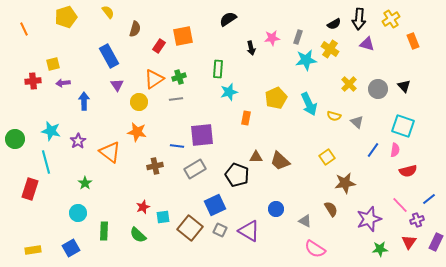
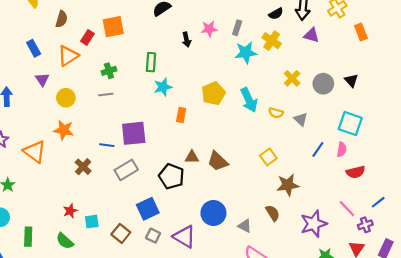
blue rectangle: (109, 56) -> (34, 48), size x0.7
orange triangle: (154, 79) -> (68, 56), moved
brown cross: (155, 166) -> (83, 167), turned -35
blue circle: (276, 209) -> (213, 213), size x1.5
brown square: (190, 228) -> (121, 233), size x0.7

